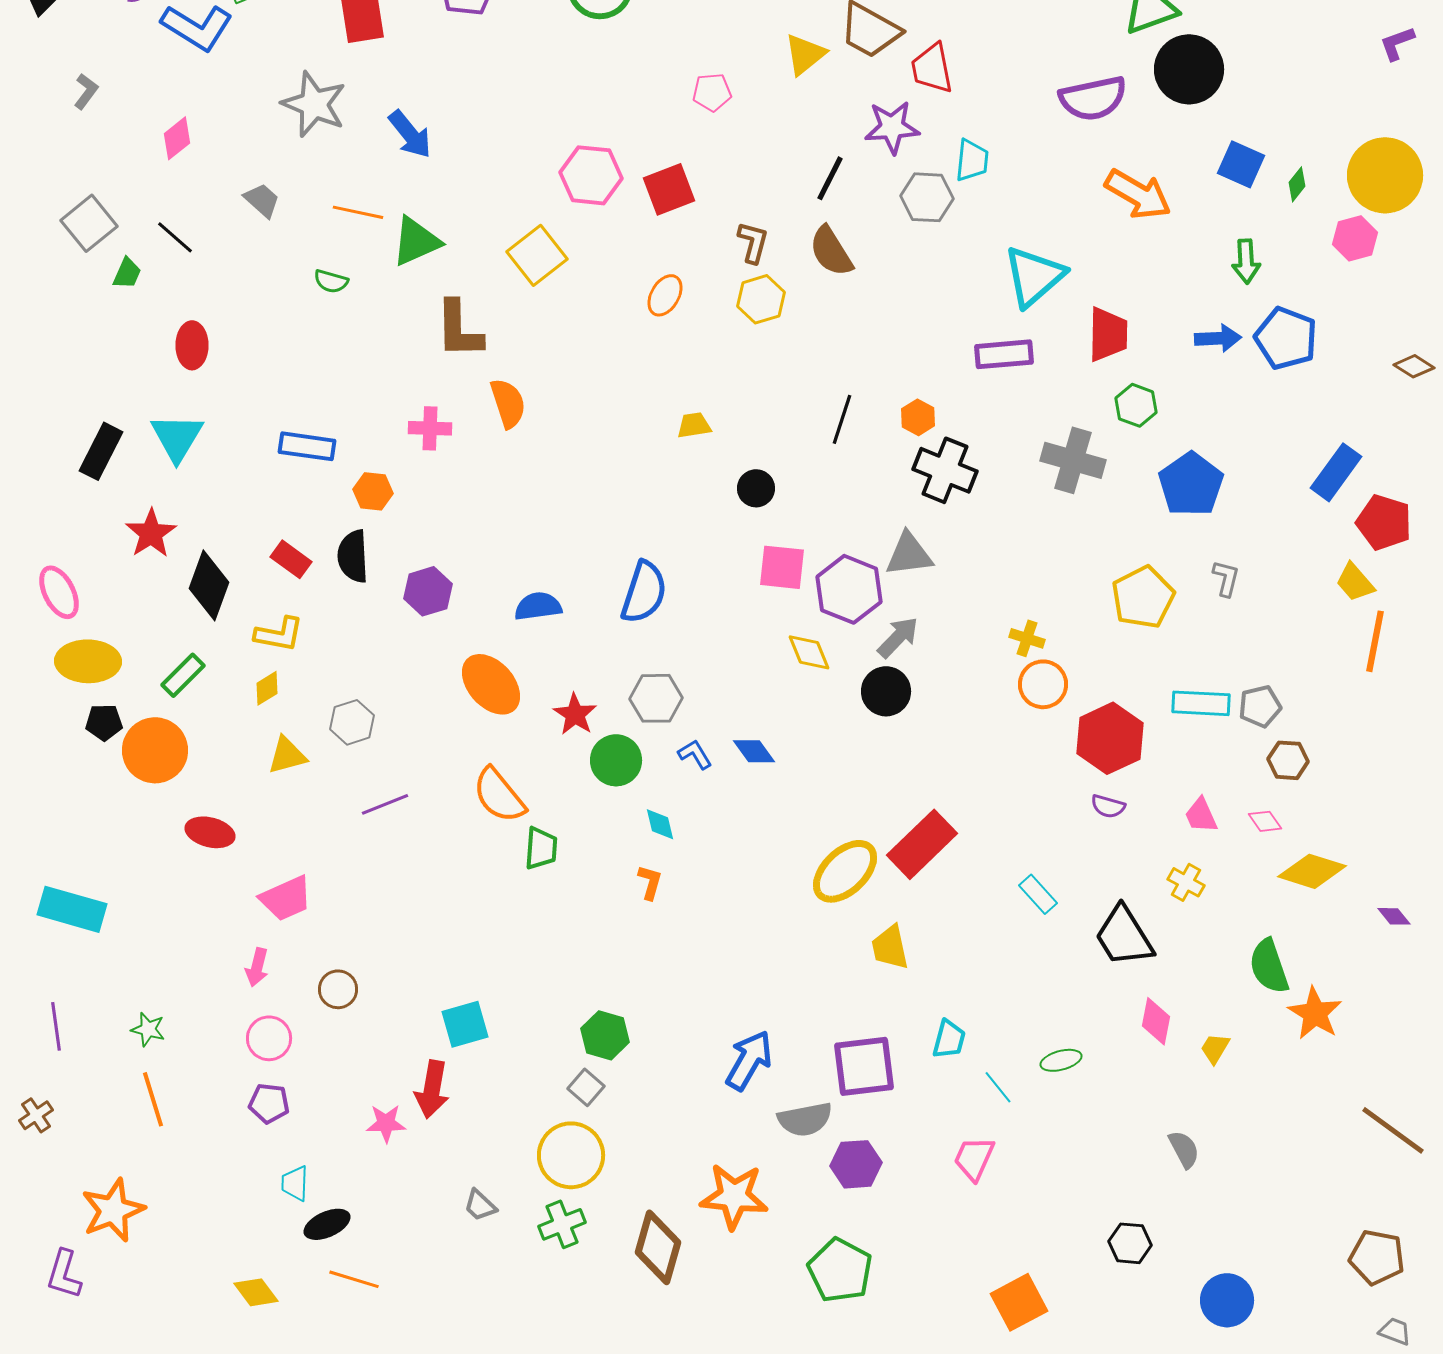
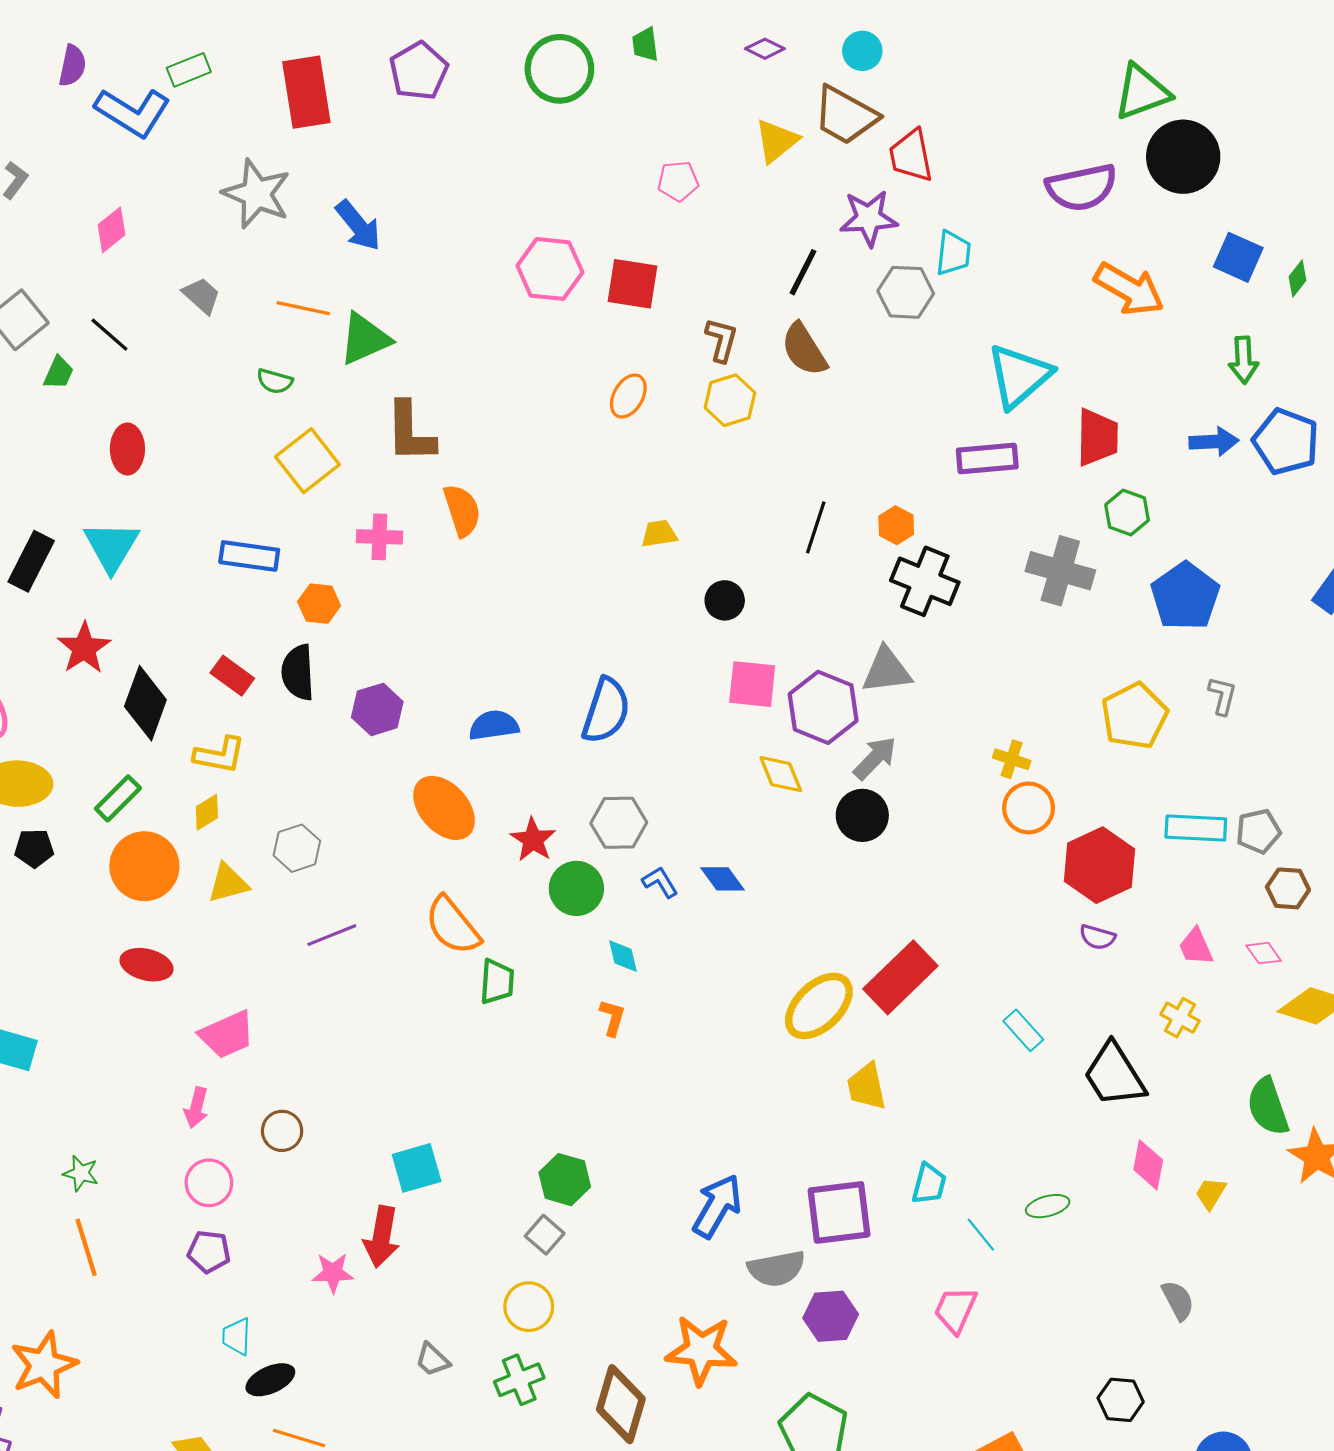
red square: (669, 189) -> (633, 284), turned 30
yellow square: (537, 255) -> (307, 461), moved
orange circle: (155, 750) -> (144, 866), moved
yellow circle: (571, 1155) -> (529, 1307), size x0.7

